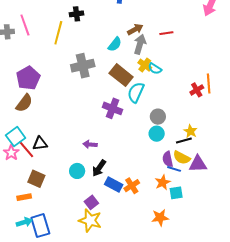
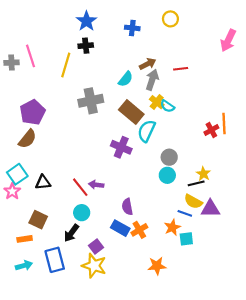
red line: (26, 149) -> (80, 187), moved
purple semicircle: (168, 159) -> (127, 207), moved
black arrow: (99, 168) -> (71, 233), moved
orange star: (160, 218) -> (157, 266), moved
blue rectangle: (40, 226) -> (55, 260), moved

